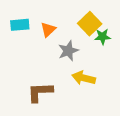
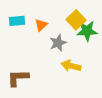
green star: (103, 37) -> (87, 31), size x1.5
brown L-shape: (40, 92) -> (18, 78), moved

